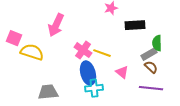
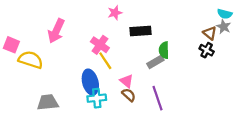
pink cross: (83, 50) -> (100, 45), moved
yellow line: (102, 53) -> (105, 61), turned 36
brown semicircle: (151, 67) -> (129, 95), moved
purple line: (151, 88) -> (158, 98), turned 65

